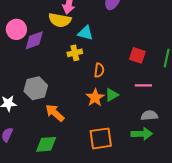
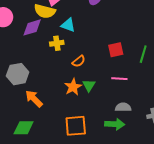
purple diamond: (34, 40) -> (32, 27), moved
red square: (137, 55) -> (116, 50), turned -35
orange semicircle: (99, 70) -> (79, 61), turned 40
green triangle: (112, 95) -> (89, 85), turned -32

